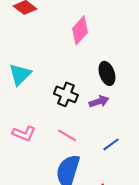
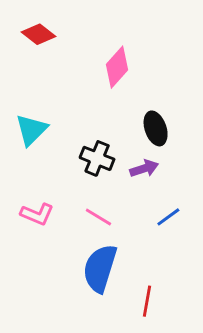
blue line: (111, 144) -> (168, 217), moved

